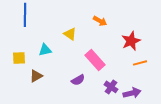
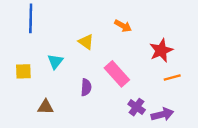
cyan triangle: (45, 50) -> (55, 62), turned -40
brown triangle: (36, 76) -> (45, 107), moved, turned 32
purple semicircle: (78, 80) -> (86, 87), moved, turned -56

